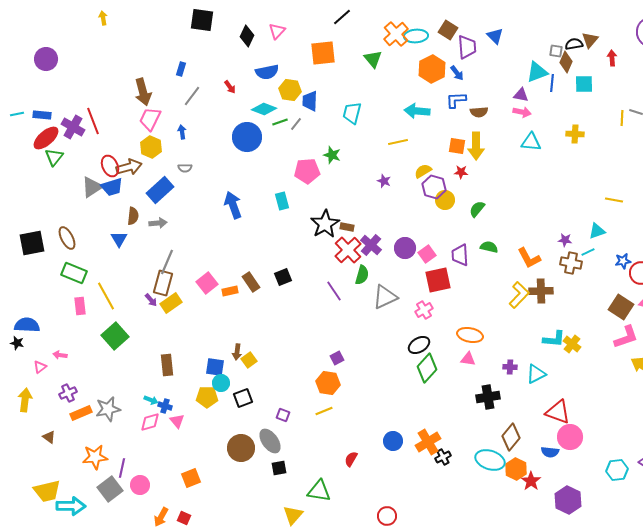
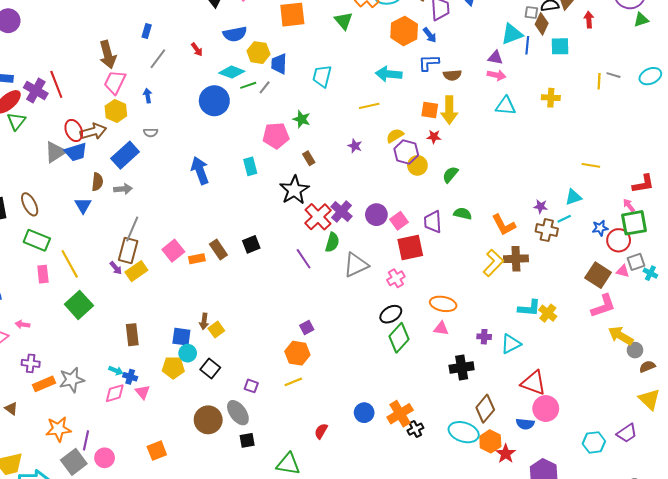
brown rectangle: (347, 227) -> (309, 158), moved, turned 48
purple cross: (68, 393) -> (31, 363), turned 30
black square: (243, 398) -> (210, 369), turned -30

